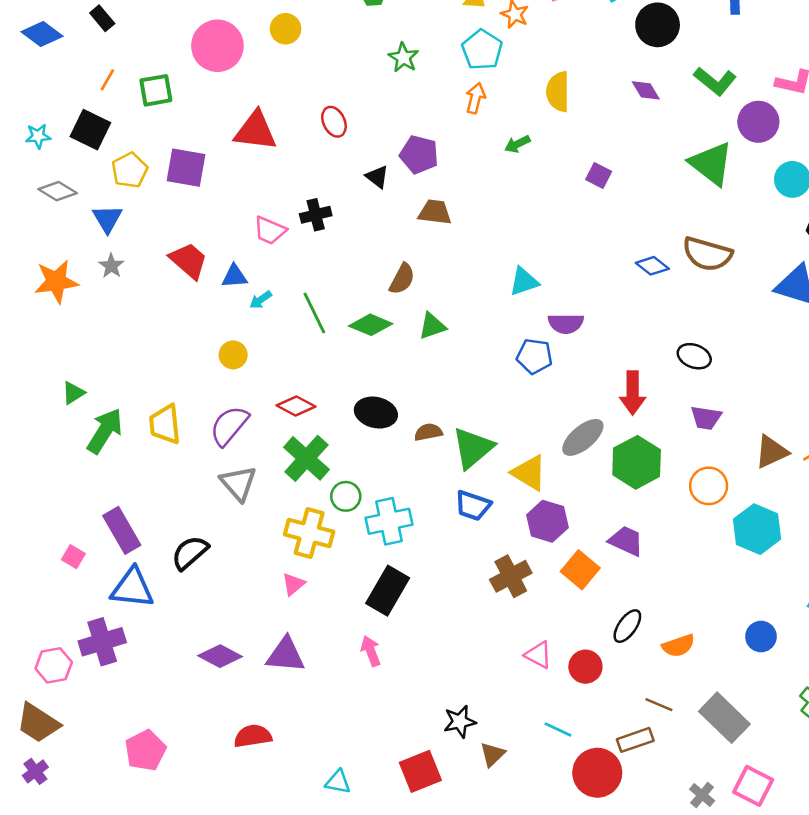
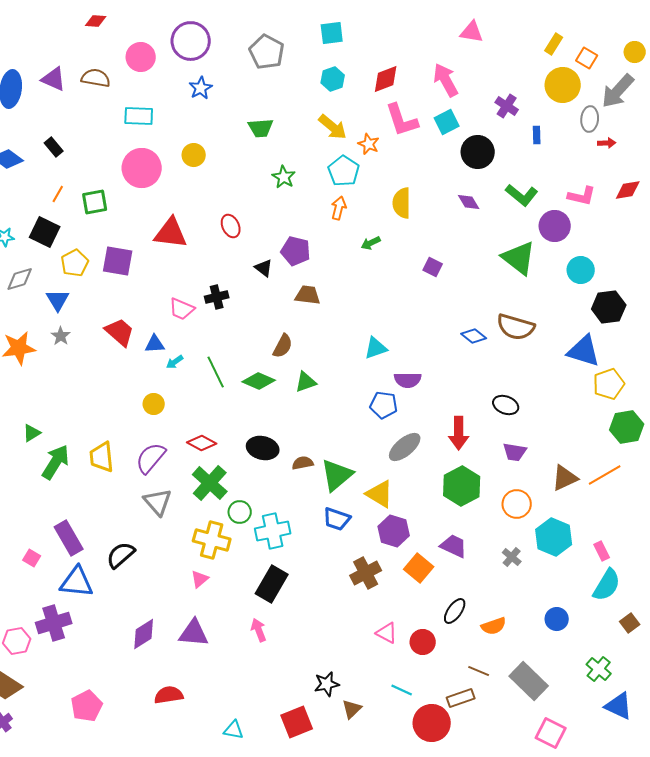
gray diamond: (58, 191) -> (20, 279), turned -48
gray ellipse: (583, 437) -> (405, 447), moved
purple diamond: (220, 656) -> (144, 634), turned -60
gray cross: (702, 795) -> (512, 557), moved

